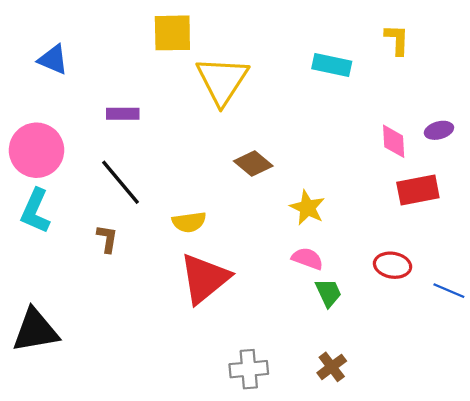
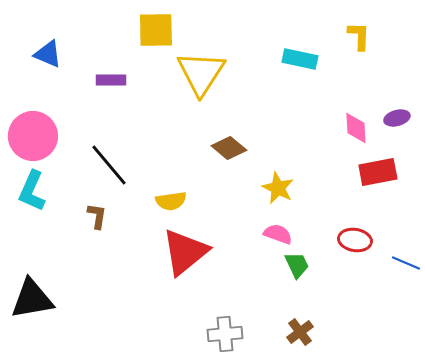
purple rectangle: (123, 114) -> (111, 80), moved

